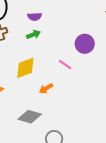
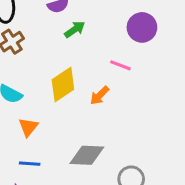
green arrow: (33, 35) -> (75, 29), moved
orange arrow: (46, 88) -> (100, 95), moved

